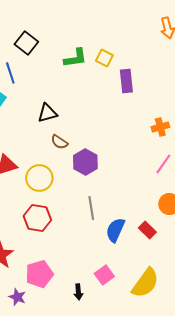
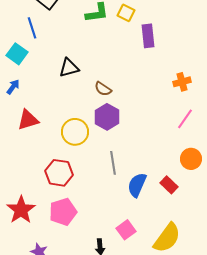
brown semicircle: (59, 142) -> (103, 89), moved
yellow circle: (39, 178) -> (75, 132), moved
pink pentagon: (39, 274) -> (63, 212), moved

